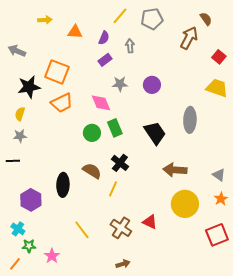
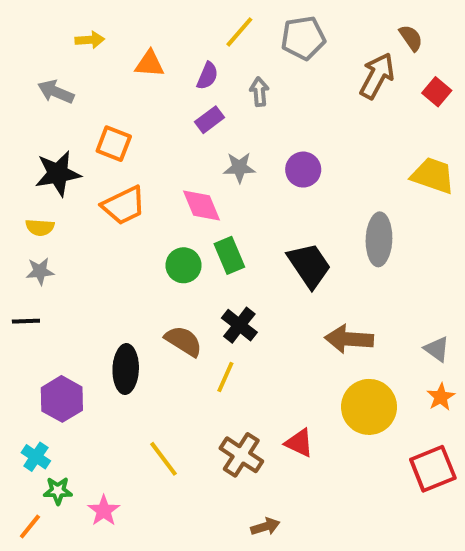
gray arrow: (17, 51) -> (56, 92), moved
red square: (219, 57) -> (437, 92), moved
orange square: (57, 72) -> (114, 144), size x0.7
yellow semicircle: (20, 114) -> (40, 227), turned -104
brown arrow: (123, 264) -> (265, 527), moved

